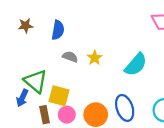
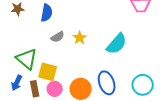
gray semicircle: (70, 57) -> (58, 37), turned 128
blue arrow: (22, 98) -> (17, 83), moved

